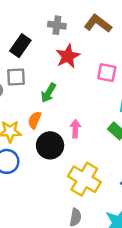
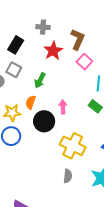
brown L-shape: (98, 23) -> (78, 39), moved, turned 80
pink square: (107, 73) -> (84, 62), turned 35
gray square: (16, 77) -> (14, 70), turned 35

